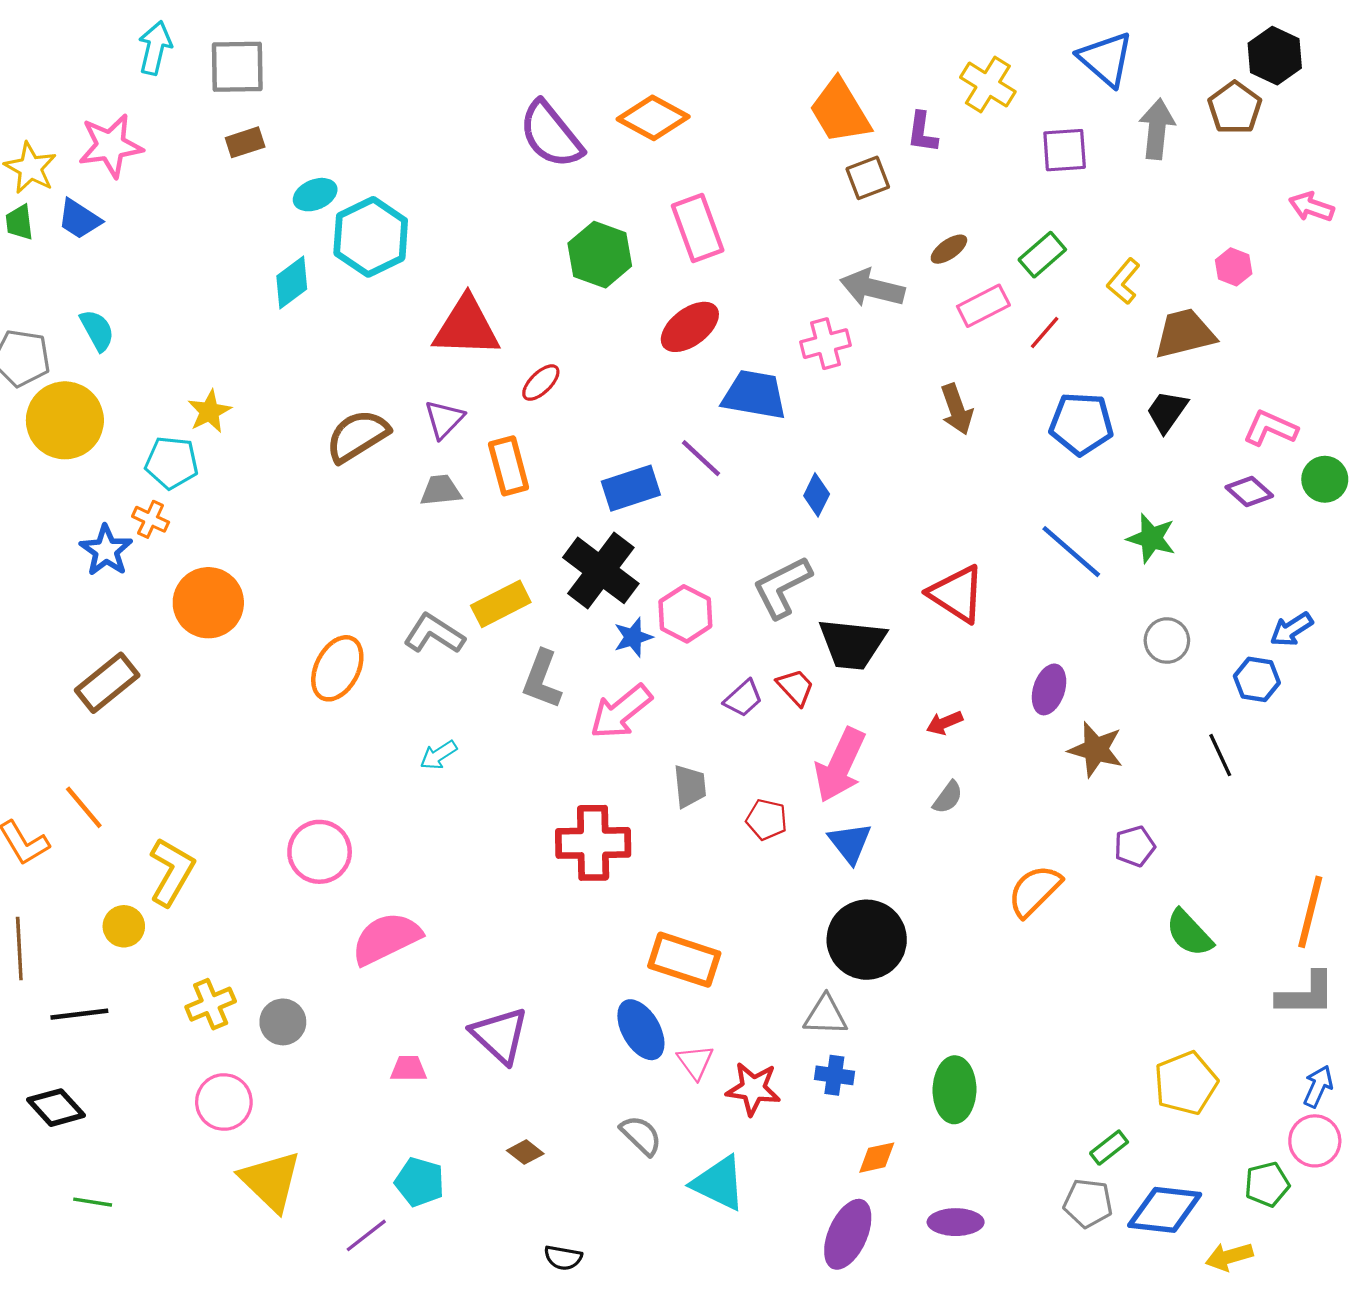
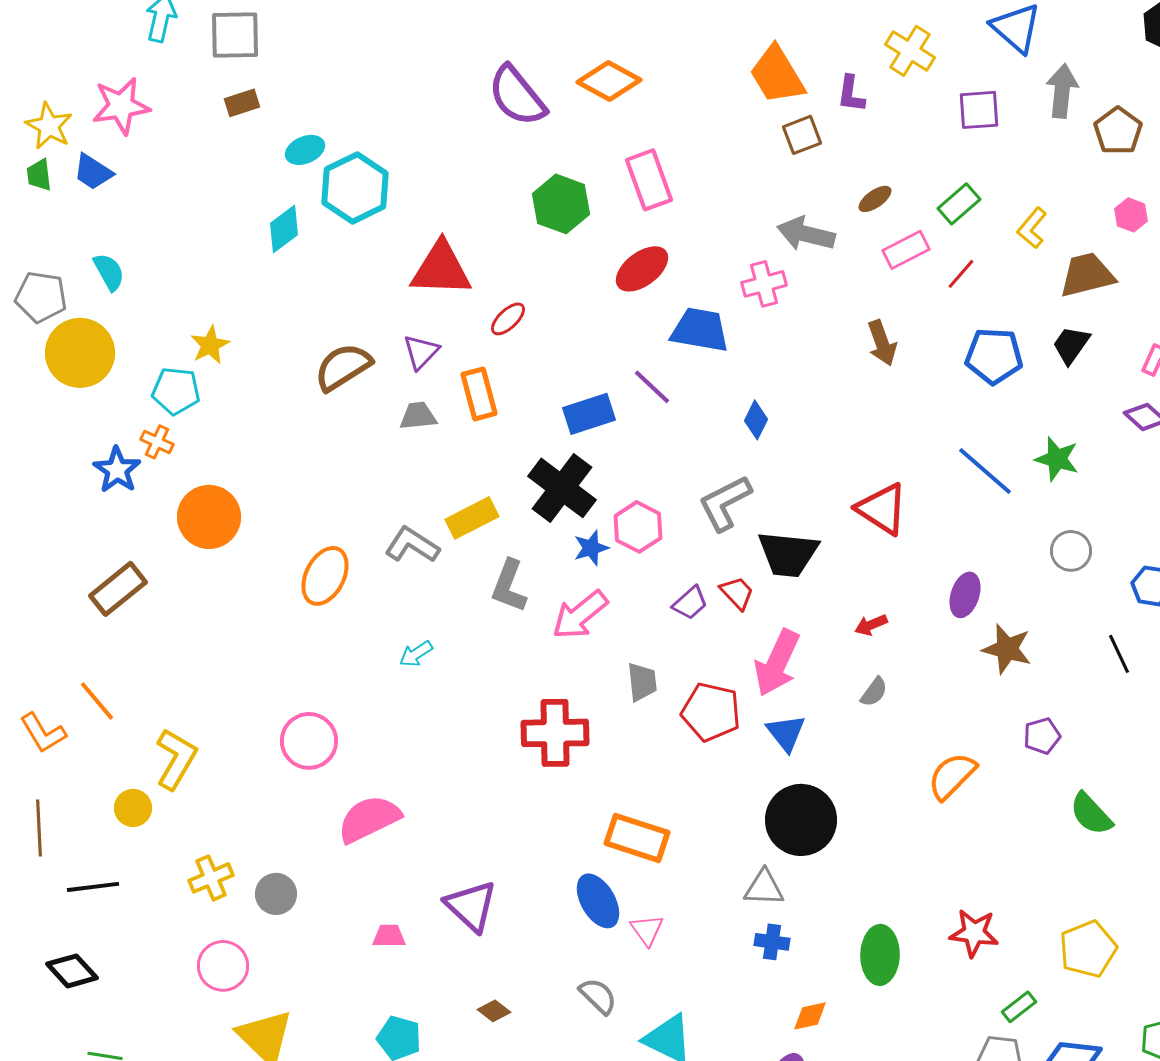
brown pentagon: (1235, 108) -> (1118, 131), moved
red pentagon: (767, 820) -> (711, 712), size x1.6
red star: (753, 1089) -> (974, 933), moved

